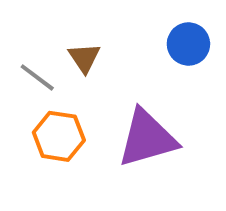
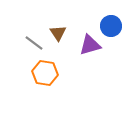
purple triangle: (147, 138) -> (90, 45), moved, size x0.7

